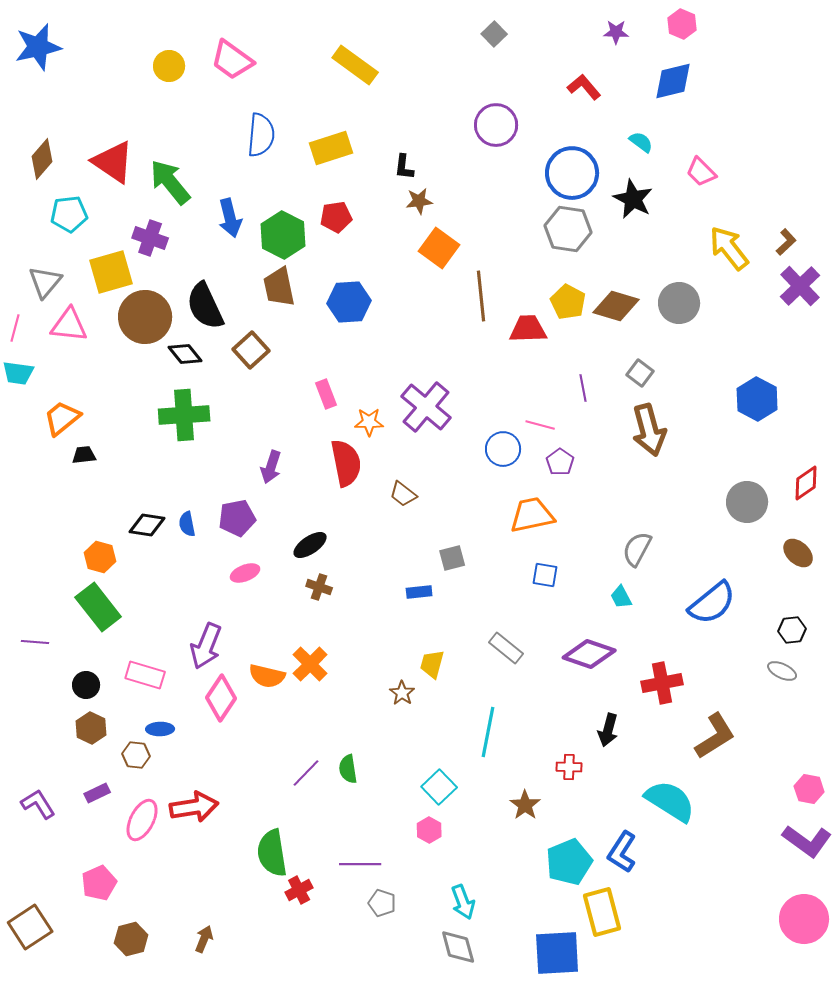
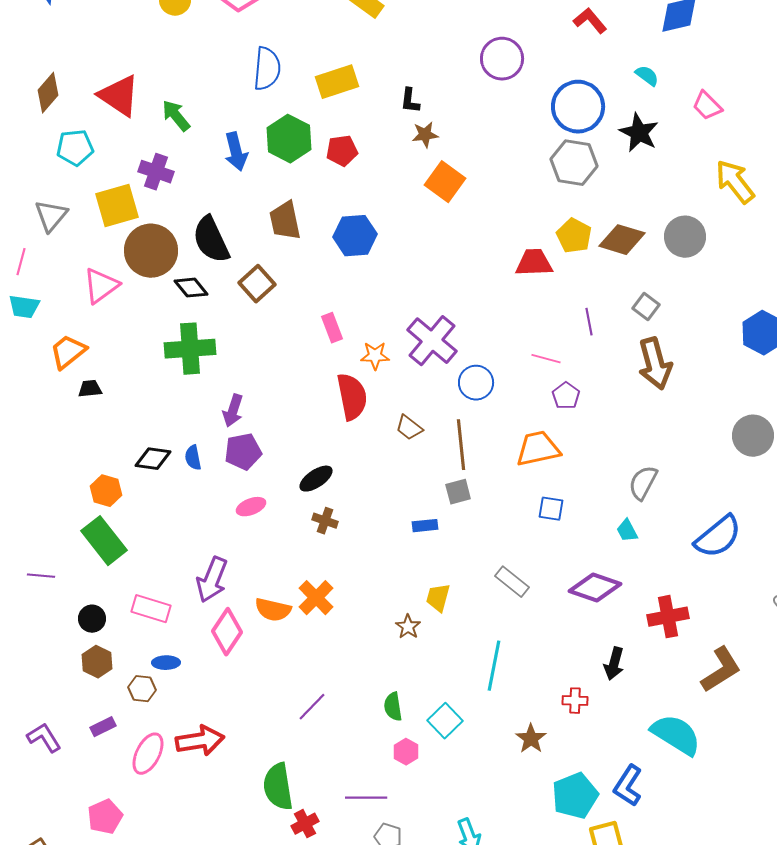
green arrow: (170, 182) -> (176, 116), size x0.7
green hexagon: (283, 235) -> (289, 139), moved
brown line: (481, 296) -> (461, 445), moved
pink triangle: (69, 325) -> (101, 286), moved, turned -42
blue circle: (503, 449) -> (476, 383), moved
purple arrow: (271, 467) -> (233, 411), moved
green semicircle: (348, 769) -> (393, 707), moved
pink hexagon: (429, 830) -> (406, 752), moved

